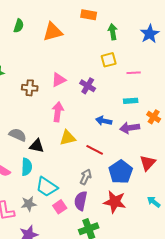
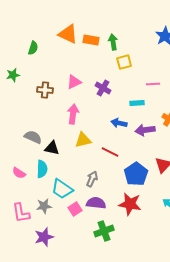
orange rectangle: (89, 15) -> (91, 40), moved
green semicircle: (19, 26) -> (33, 48), moved
orange triangle: (53, 32) -> (68, 34), turned 40
green arrow: (113, 32) -> (113, 42), moved
pink line: (134, 73) -> (153, 84), moved
cyan rectangle: (131, 101) -> (137, 103), moved
gray arrow: (86, 177) -> (92, 179), moved
purple semicircle: (81, 201) -> (96, 203), turned 84

